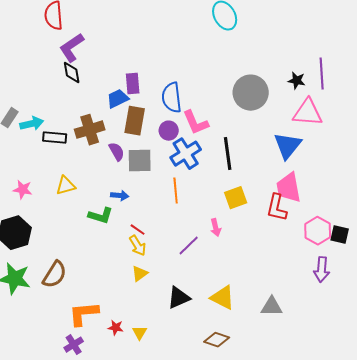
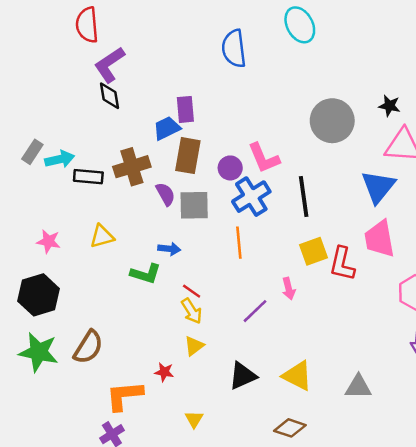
blue semicircle: (172, 98) -> (234, 49), moved
red L-shape: (277, 208) -> (342, 264), moved
red star: (116, 328) -> (164, 372), moved

